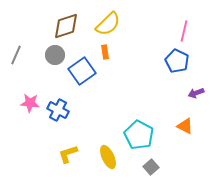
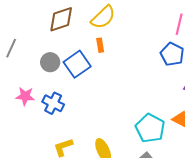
gray circle: (55, 55) -> (50, 62), moved
cyan pentagon: (139, 135) -> (150, 128), moved

